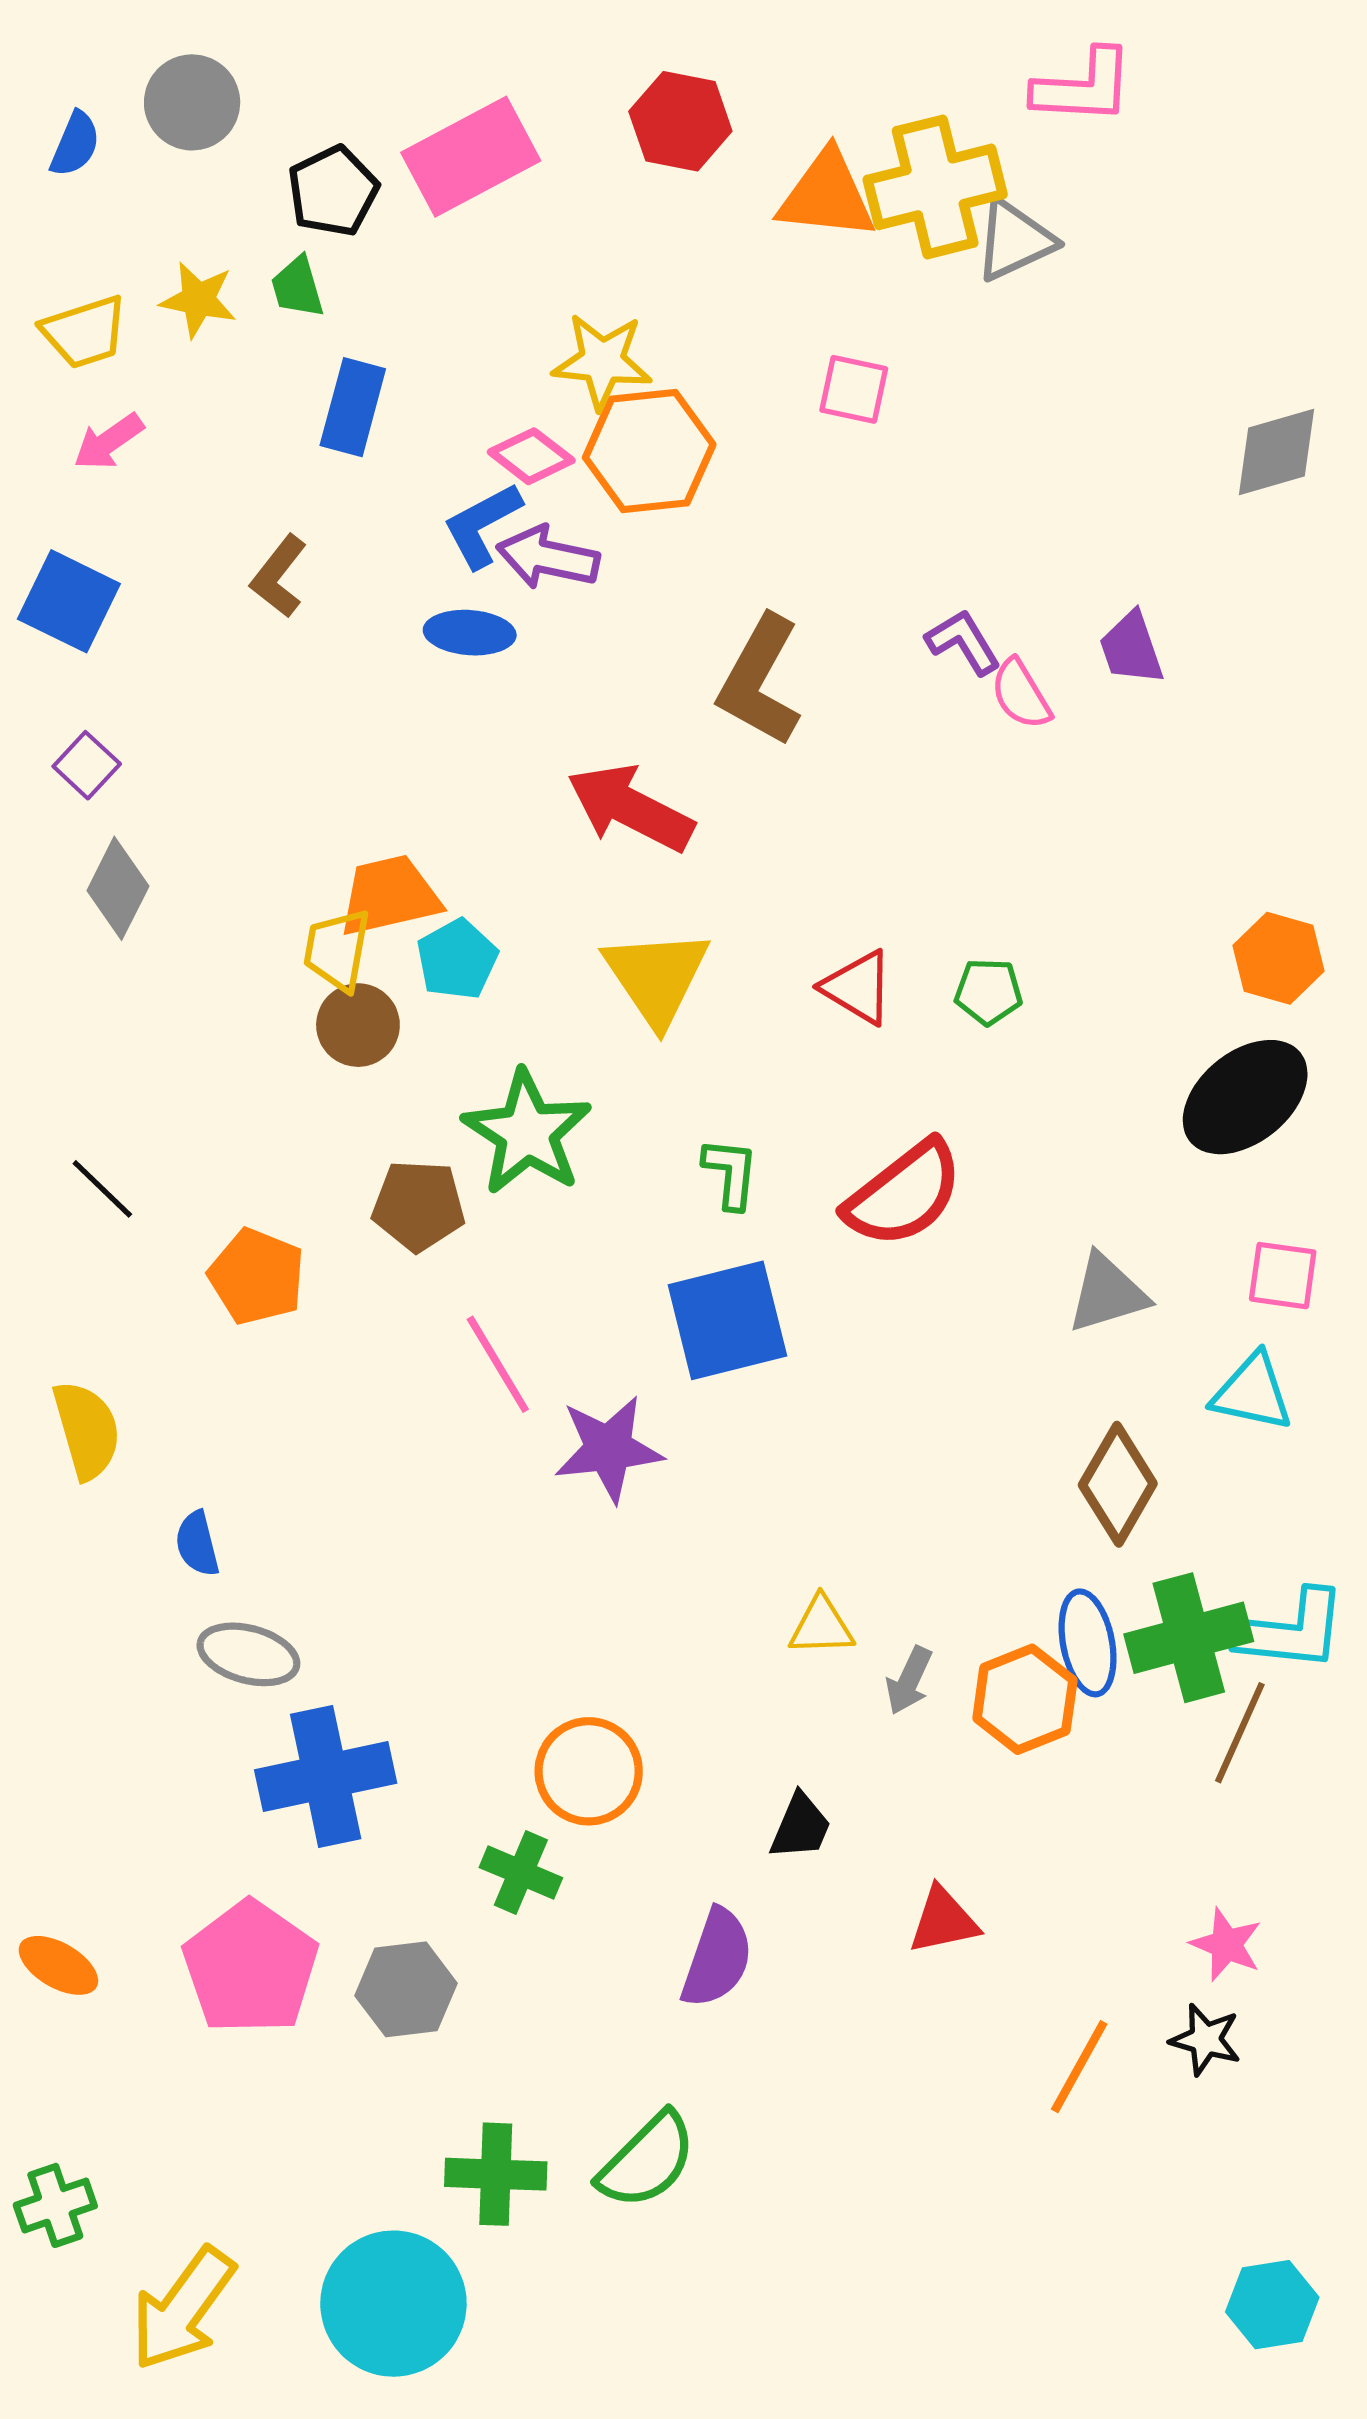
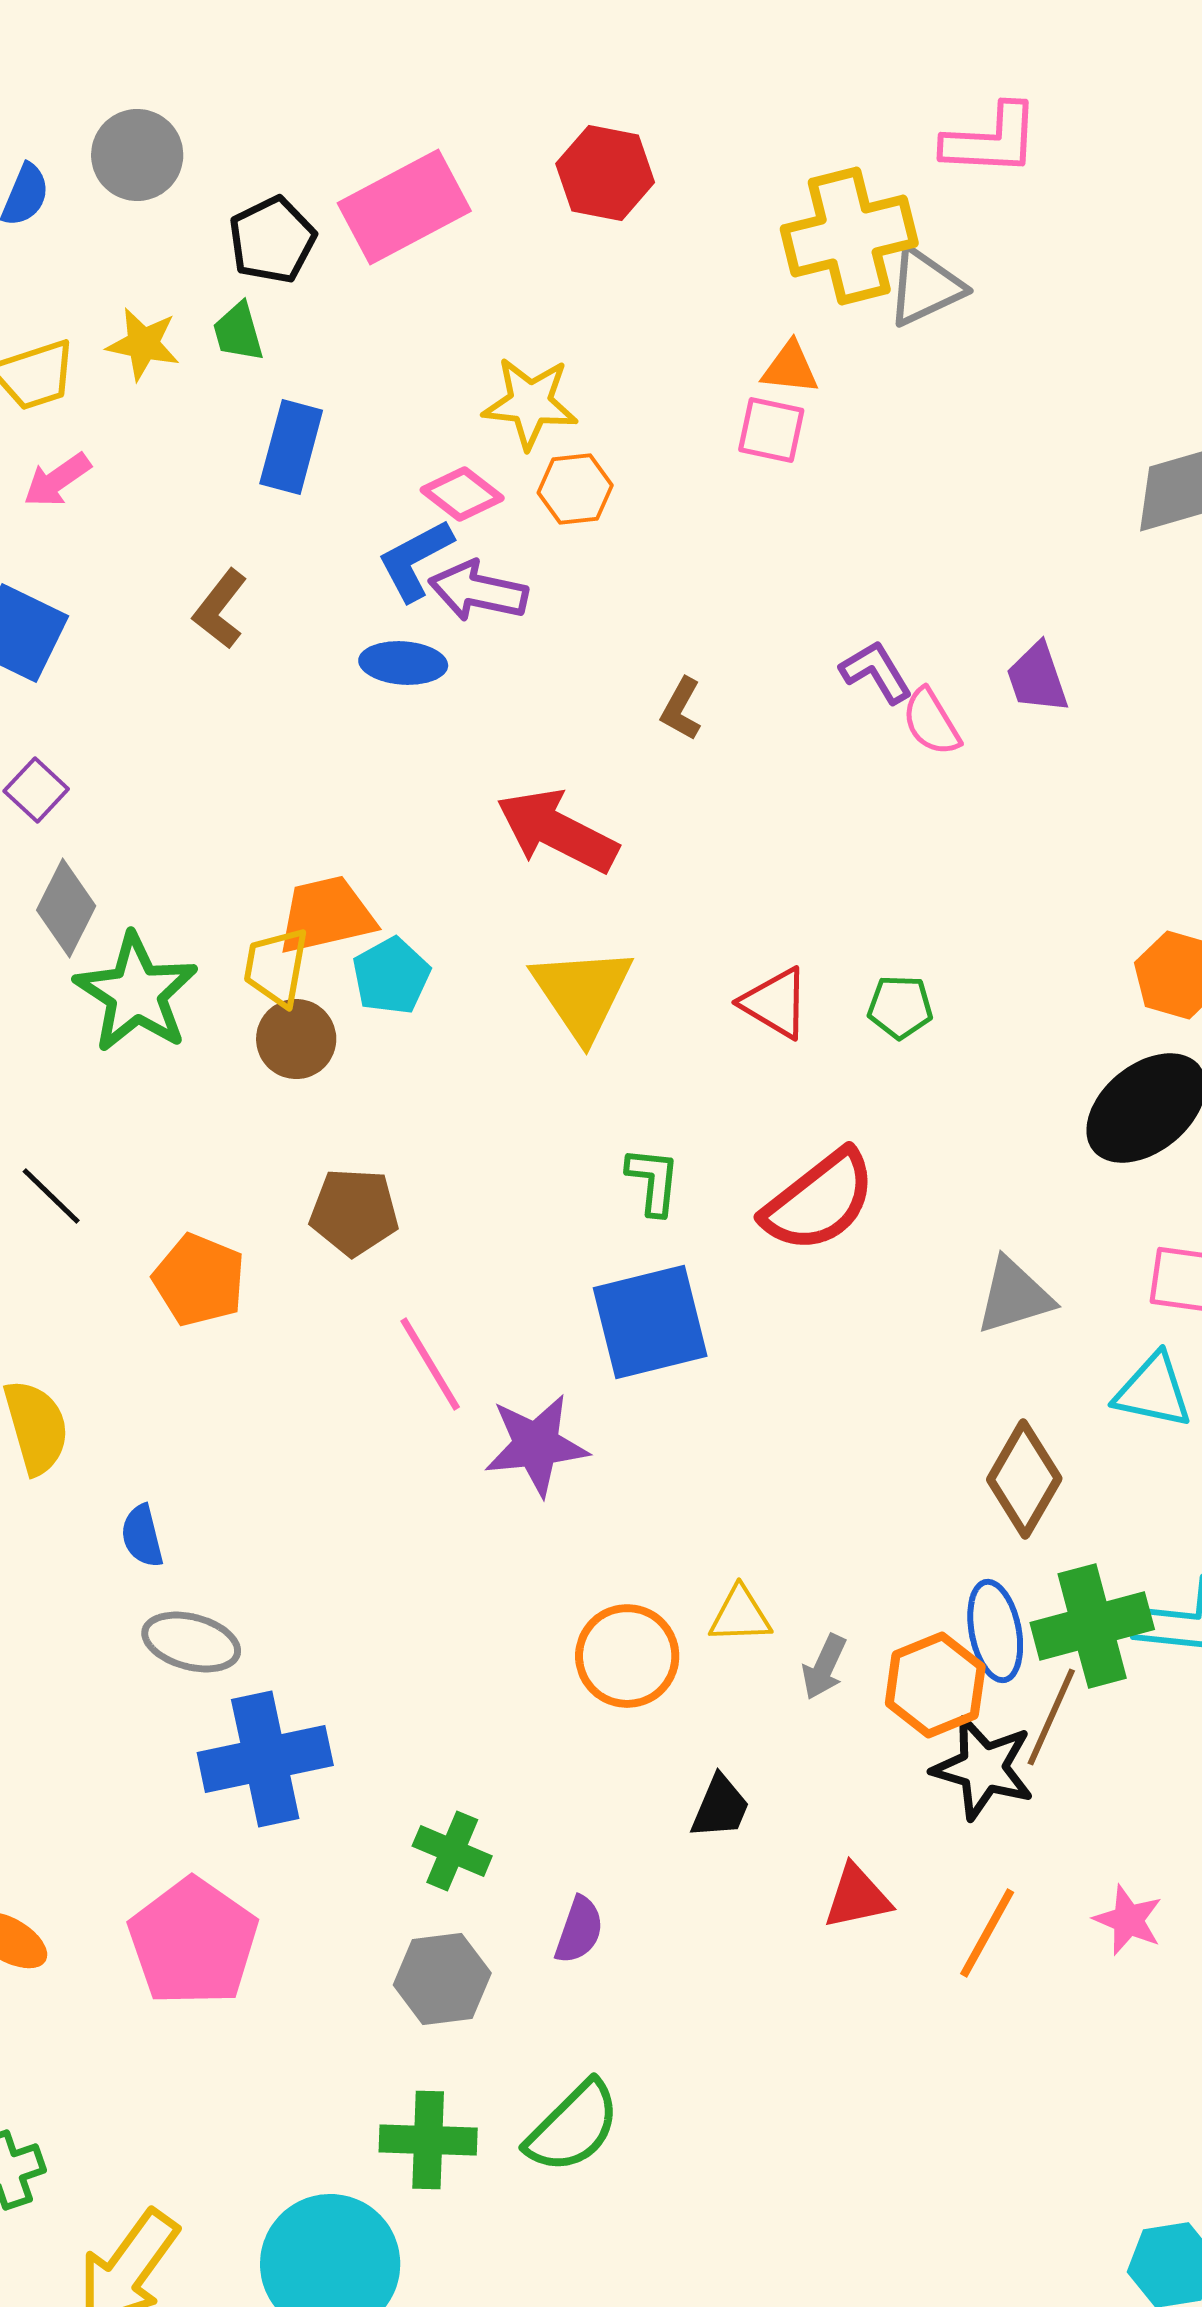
orange triangle: (827, 195) -> (790, 368), moved, size x0.6
orange hexagon: (649, 451) -> (575, 489), size x0.6
brown L-shape: (760, 681) -> (681, 709), size x0.5
green star: (527, 1133) -> (136, 993), moved
brown line: (1240, 1733) -> (1051, 1717), moved
orange circle: (589, 1771) -> (627, 1656), moved
purple semicircle: (717, 1958) -> (579, 1930), moved, size x0.7
gray hexagon: (406, 1989) -> (442, 1979), moved
black star: (1205, 2040) -> (983, 1768), moved, size x1.5
orange line: (1079, 2067) -> (987, 1933), moved

